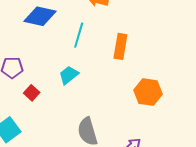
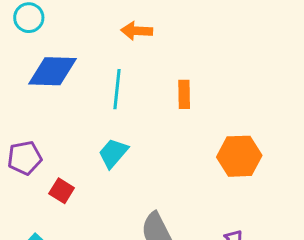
orange rectangle: (120, 46) -> (184, 94), size x0.7

